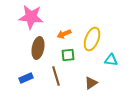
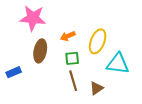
cyan triangle: (111, 60) -> (118, 64), size x1.6
brown line: (56, 76) -> (73, 81), moved
blue rectangle: (26, 78) -> (14, 72), moved

